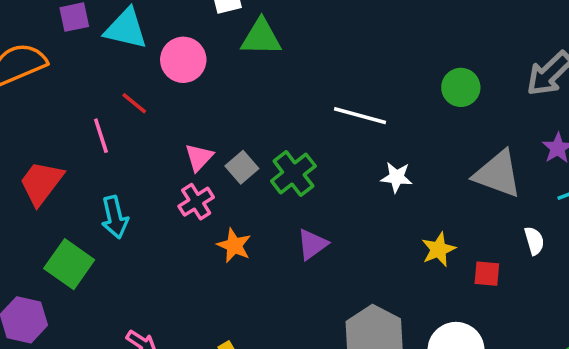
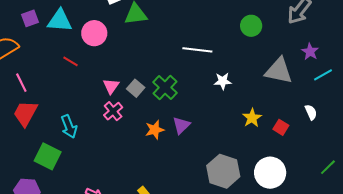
pink line: (101, 136) -> (21, 83), moved
white semicircle: (534, 241) -> (311, 112), moved
orange star: (234, 246) -> (155, 130), moved, turned -30
red square: (487, 274) -> (281, 127), turned 35

